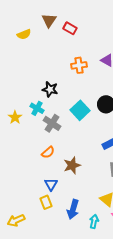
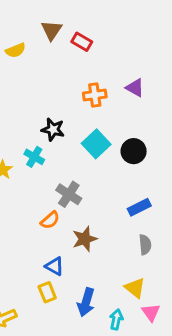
cyan square: (80, 110) -> (96, 144), moved
gray cross: (52, 123) -> (69, 194), moved
blue triangle: (51, 184) -> (54, 266), turned -32

